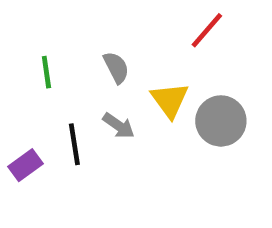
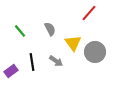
green line: (46, 72) -> (20, 31), turned -32
gray arrow: (119, 126) -> (56, 61), moved

